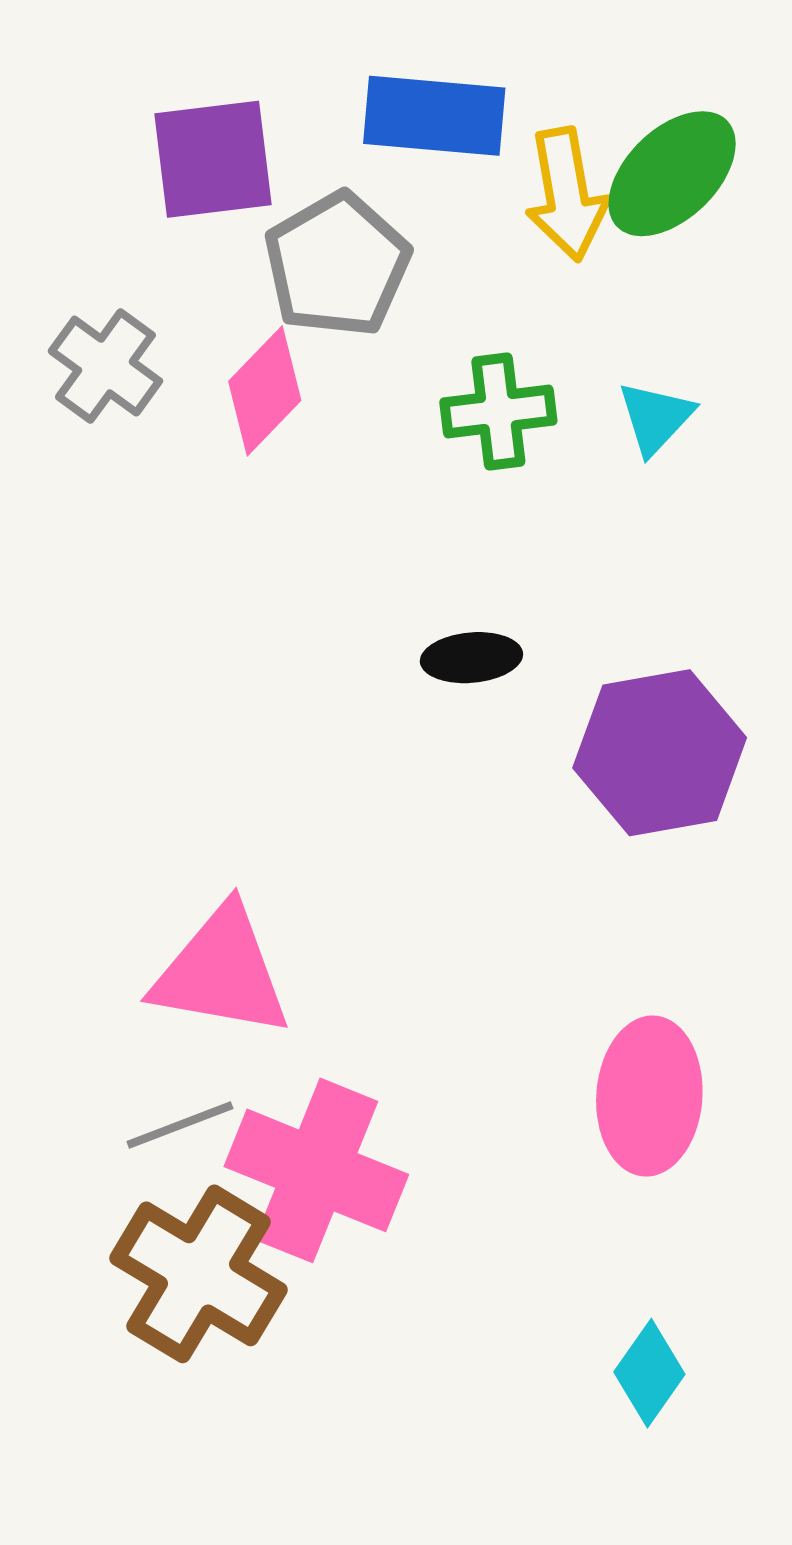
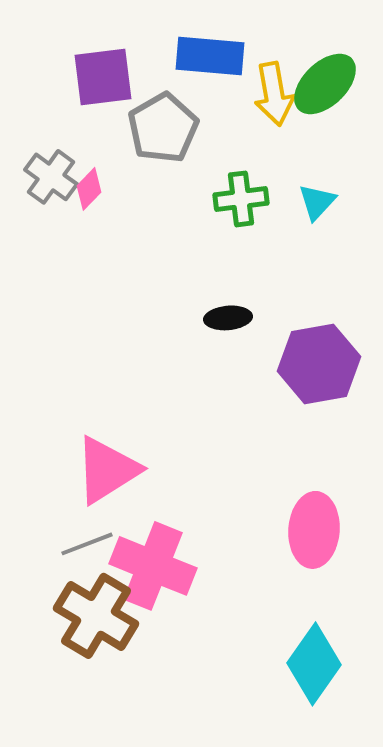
pink diamond: (265, 391) -> (89, 189), moved, size x0.7
pink triangle: (221, 972) -> (107, 470), turned -42
cyan diamond: (649, 1373) -> (314, 664), size x1.6

